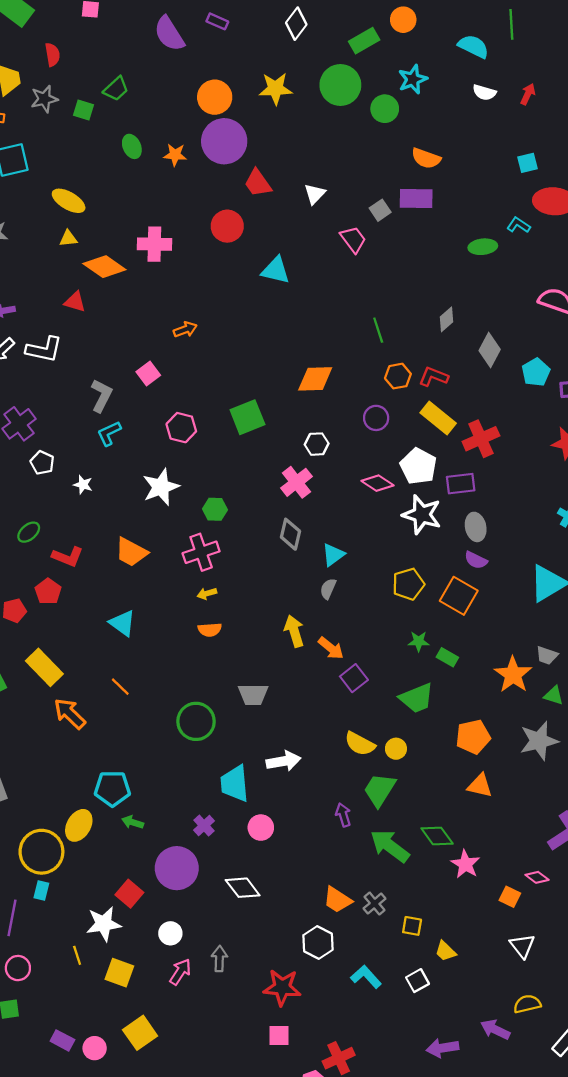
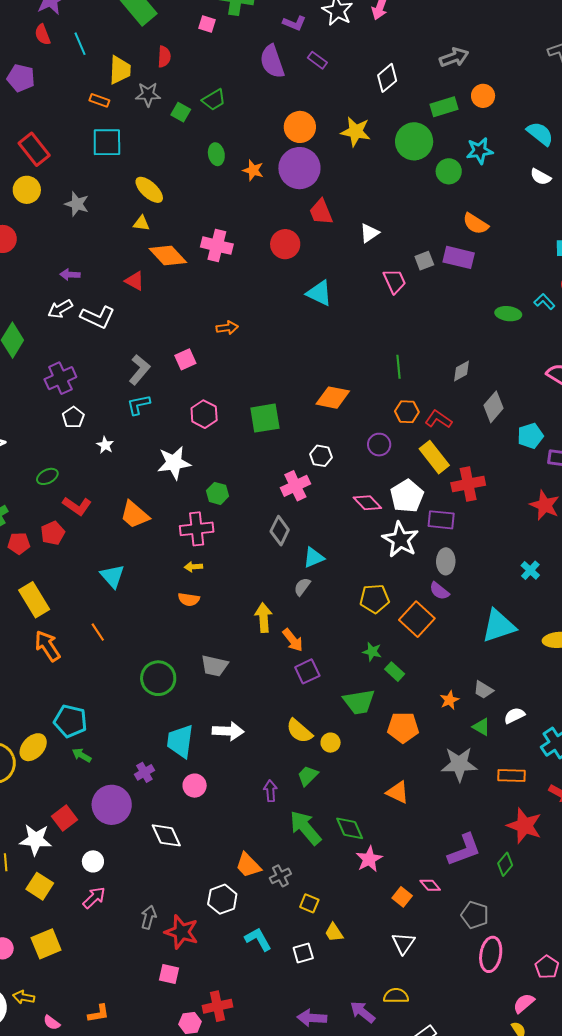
orange star: (513, 675) -> (449, 700), size x0.6
orange pentagon: (473, 737) -> (403, 727), moved
green trapezoid: (380, 790) -> (308, 776), size x0.7
gray arrow: (219, 959) -> (149, 917), moved

